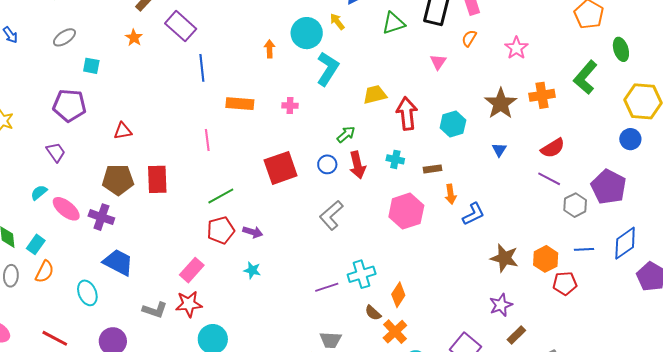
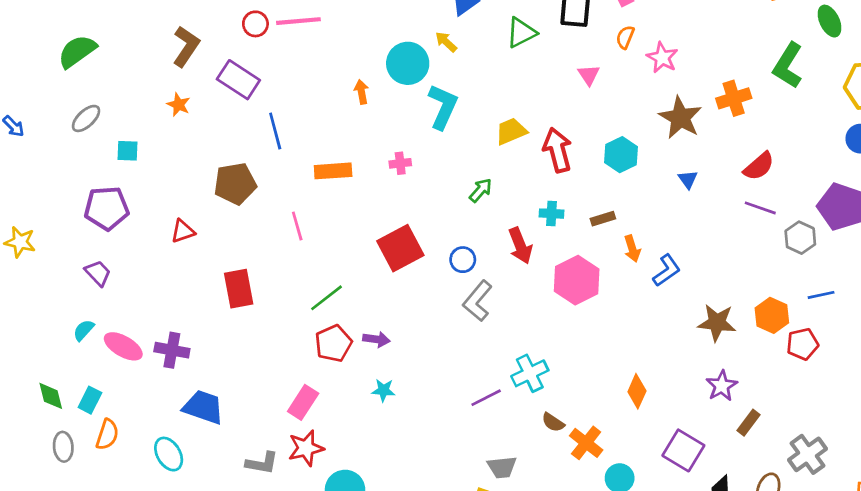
pink star: (516, 48) -> (662, 58), moved
blue circle: (327, 164) -> (463, 260), moved
red arrow: (357, 165) -> (520, 246), moved
brown pentagon: (118, 180) -> (235, 184), moved
orange diamond: (398, 295) -> (637, 391), moved

